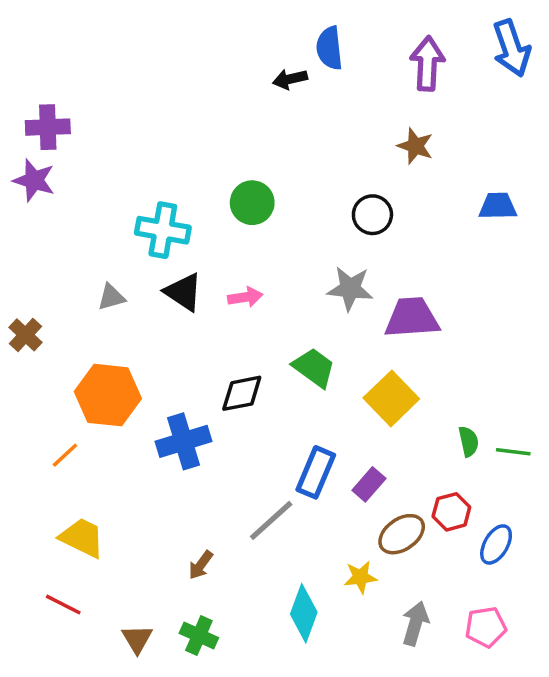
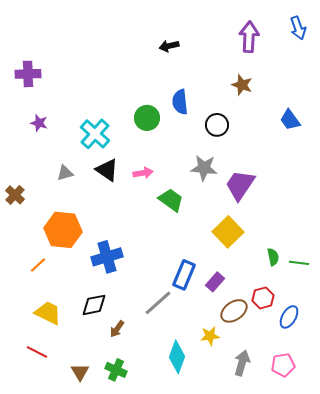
blue semicircle: (329, 48) -> (180, 102), moved
blue arrow: (512, 48) -> (298, 28), size x0.7
purple star: (34, 180) -> (39, 123), moved, size x0.7
blue trapezoid: (498, 206) -> (290, 120), turned -125
cyan cross: (163, 230) -> (95, 134), turned 32
purple trapezoid: (412, 318) -> (240, 185), turned -52
green trapezoid: (314, 368) -> (171, 200), moved
black diamond: (242, 393) -> (94, 305), moved

